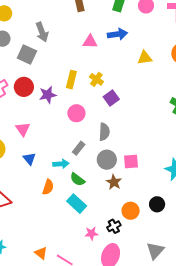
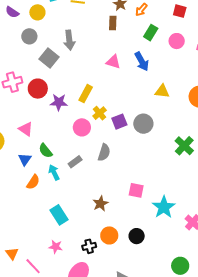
blue arrow: (117, 34) -> (142, 61), turned 54
yellow cross: (96, 79) -> (100, 113), moved
pink triangle: (23, 129) -> (26, 129), turned -35
gray circle: (107, 160) -> (143, 124), moved
pink square: (131, 161) -> (136, 190), moved
cyan arrow: (61, 164) -> (54, 172), turned -126
green semicircle: (77, 179) -> (46, 151), moved
orange semicircle: (48, 187) -> (33, 182), moved
pink star: (91, 233) -> (56, 247), moved

